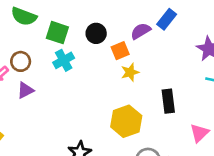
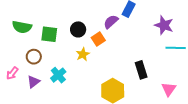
cyan cross: (64, 60) -> (58, 75), moved
brown circle: (21, 61) -> (34, 57), moved
yellow star: (130, 72) -> (83, 54), moved

